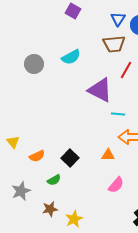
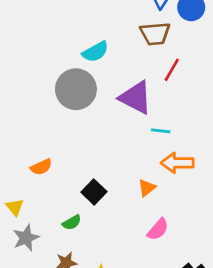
gray circle: (34, 64) -> (76, 89), moved, size x1.5
yellow triangle: (13, 142) -> (15, 207), moved
orange triangle: (108, 155) -> (147, 188), turned -40
orange semicircle: (37, 156) -> (41, 167), moved

